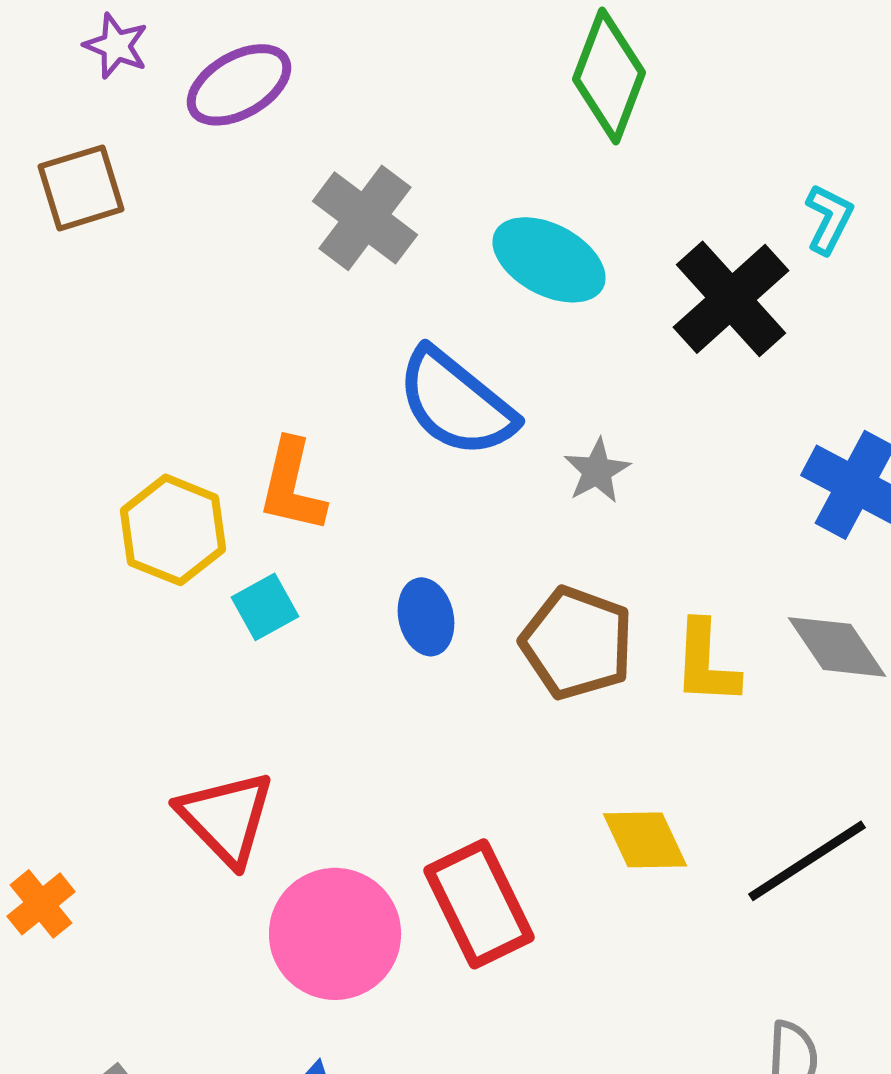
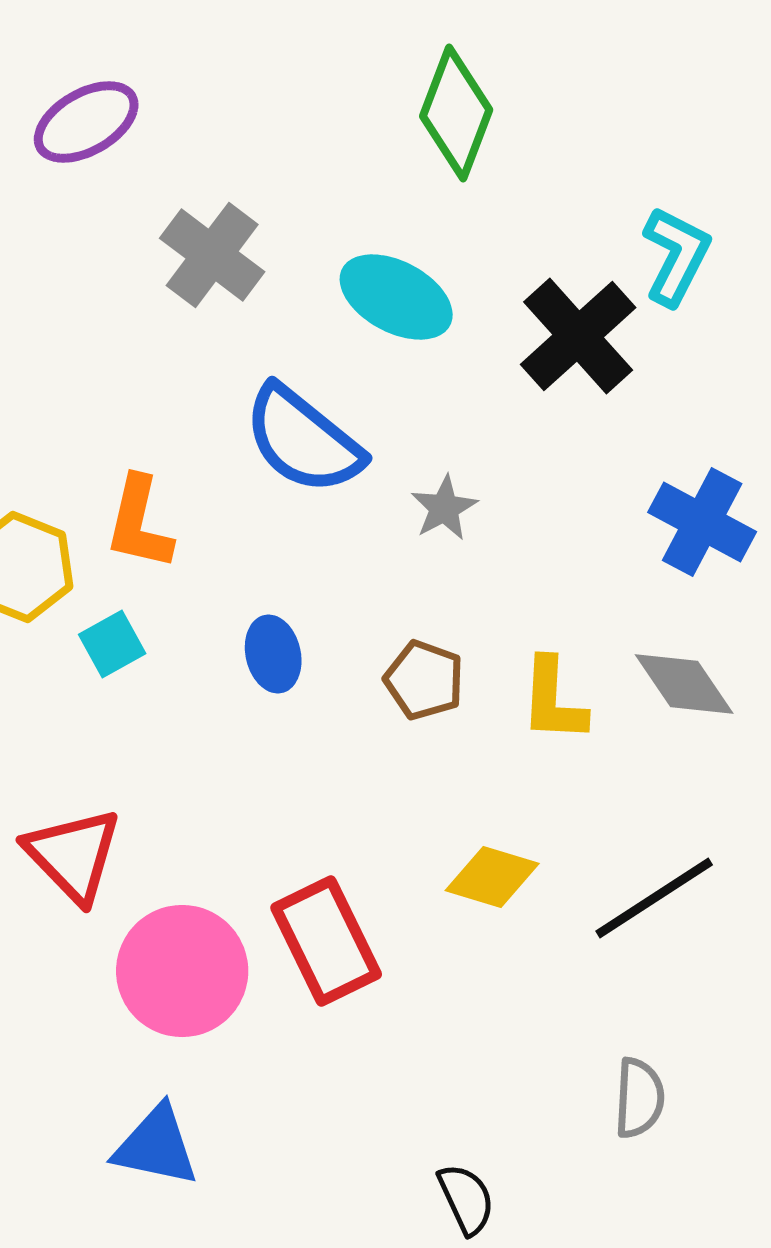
cyan L-shape: (829, 219) -> (676, 256), size x1.4
brown pentagon: (577, 643) -> (424, 680), size x0.7
yellow diamond: (645, 840) -> (492, 877), turned -48

